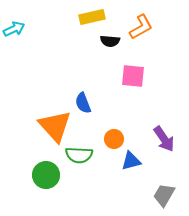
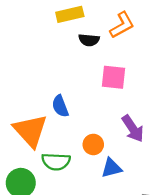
purple arrow: (164, 139) -> (133, 128), moved

